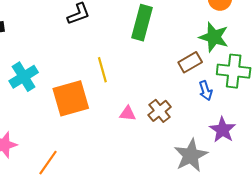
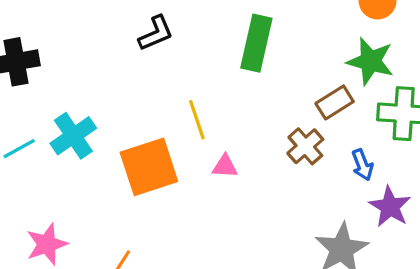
blue arrow: (206, 91) -> (362, 165), moved
brown cross: (160, 111) -> (305, 146), moved
pink triangle: (128, 114) -> (225, 166), moved

